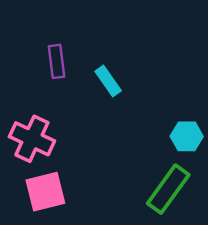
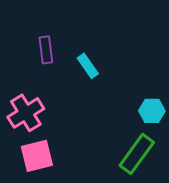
pink cross: (32, 139) -> (26, 113), turned 33

